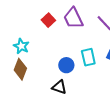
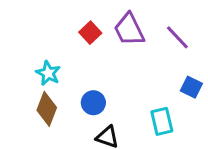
cyan rectangle: (88, 57) -> (162, 121), moved
blue circle: (66, 65) -> (93, 103), moved

